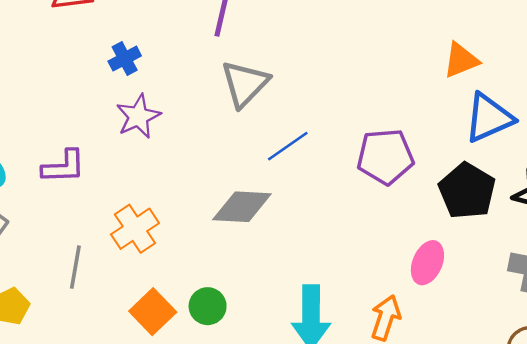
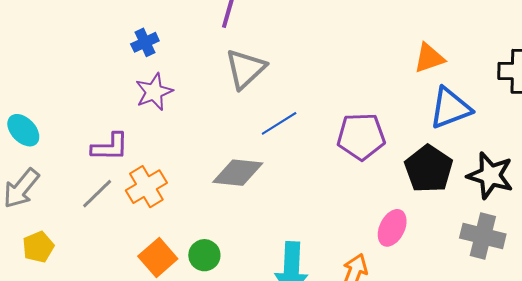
purple L-shape: (64, 167) -> (110, 147), moved
gray line: (75, 267) -> (97, 194), moved, turned 33

